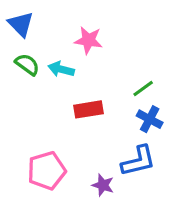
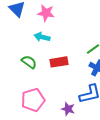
pink star: (88, 40) -> (46, 13), moved
green semicircle: (27, 64) -> (29, 62), moved

